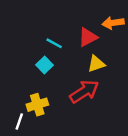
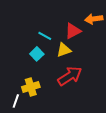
yellow triangle: (96, 64) -> (64, 50), moved

